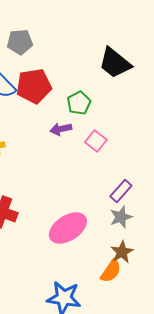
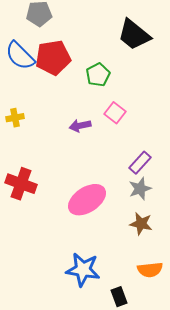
purple arrow: (61, 129) -> (80, 126), moved
brown star: (122, 252) -> (141, 224), turned -30
orange semicircle: (111, 271) -> (150, 270), moved, turned 50

